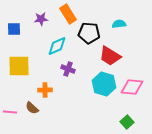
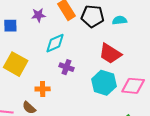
black pentagon: (89, 33) -> (92, 16), moved
yellow square: (19, 66) -> (16, 64), turned 30

